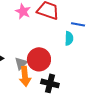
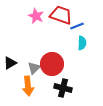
blue line: (78, 24) -> (77, 26), moved, turned -32
orange arrow: (25, 76) -> (28, 86), moved

